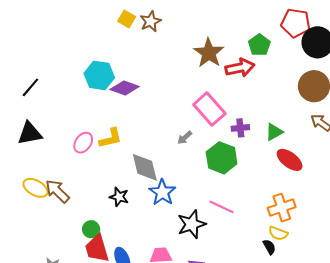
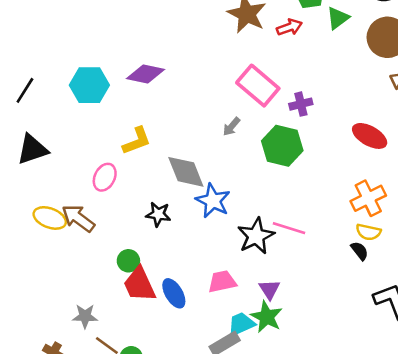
red arrow: (240, 68) -> (289, 27), size x0.7
cyan hexagon: (99, 75) -> (89, 85), moved
green triangle: (274, 132) -> (338, 18), moved
pink ellipse: (83, 143) -> (105, 177), moved
pink line: (222, 207) -> (289, 228), moved

